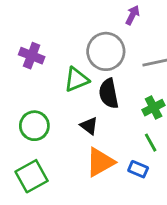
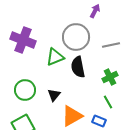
purple cross: (32, 56) -> (23, 40), size x1.4
black triangle: (89, 126) -> (54, 95), moved, turned 32

